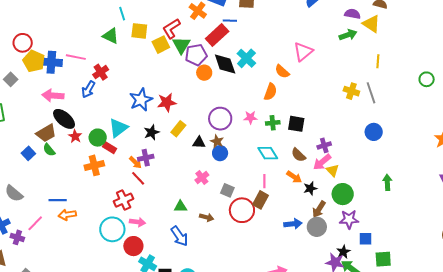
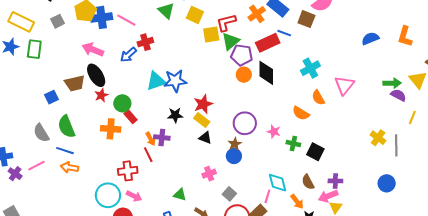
purple semicircle: (352, 14) -> (398, 95), moved
pink triangle: (303, 52) -> (344, 85), turned -30
cyan cross: (246, 58) -> (310, 68), moved
blue cross: (51, 62) -> (102, 17), turned -30
orange semicircle: (270, 92) -> (301, 113), turned 84
red star: (167, 102) -> (203, 104), moved, turned -30
cyan triangle: (118, 128) -> (156, 81), moved
yellow rectangle: (178, 129) -> (202, 120), turned 70
black triangle: (199, 143) -> (205, 138), moved
green semicircle: (49, 150) -> (66, 127), moved, size x1.6
cyan diamond: (268, 153) -> (278, 183), moved
gray semicircle: (14, 193) -> (41, 133), moved

